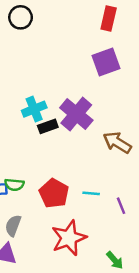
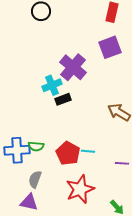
purple cross: (76, 114) -> (73, 67), moved
cyan line: (91, 193) -> (88, 151), moved
purple line: (121, 206) -> (122, 163), turned -64

